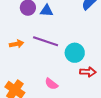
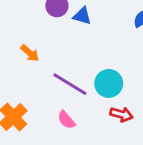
purple line: (46, 41) -> (70, 84), moved
orange arrow: (17, 44) -> (30, 53), turned 40

